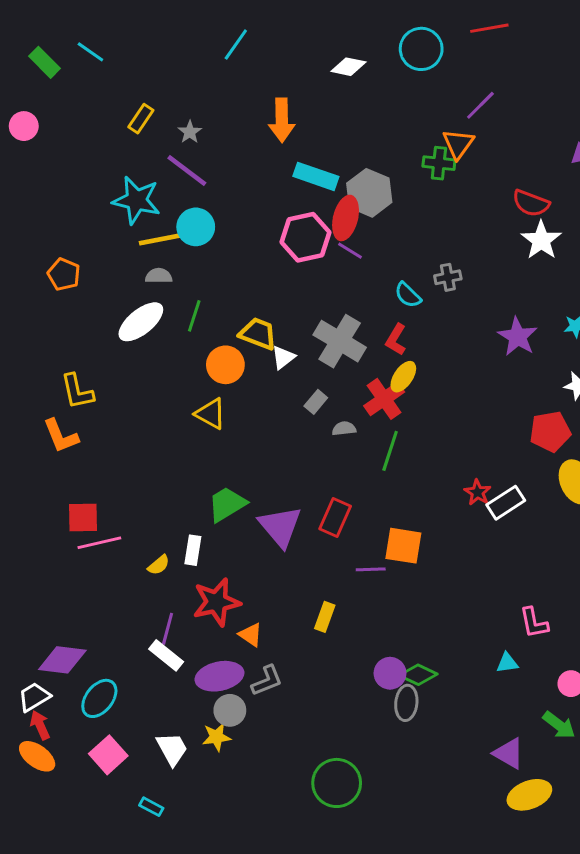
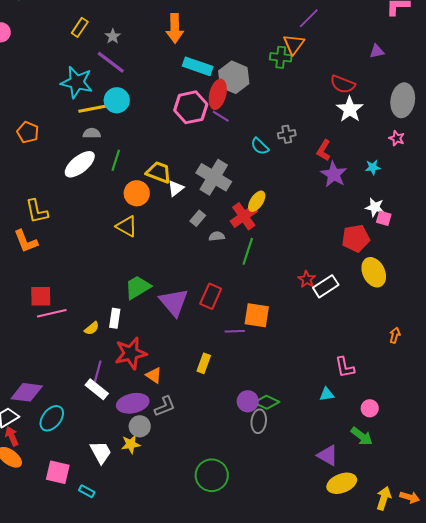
red L-shape: (396, 340) -> (324, 150), moved
pink square: (108, 755) -> (58, 472), moved, turned -35

